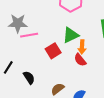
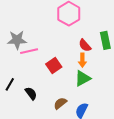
green triangle: (71, 35) -> (83, 78), moved
red semicircle: (80, 60) -> (85, 45), moved

